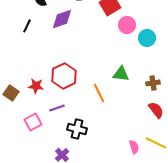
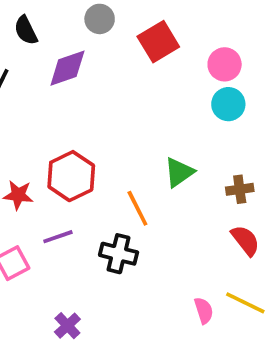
pink circle: (127, 25) -> (225, 64), moved
green triangle: (121, 74) -> (179, 172), turned -42
black cross: (77, 129) -> (119, 254), moved

